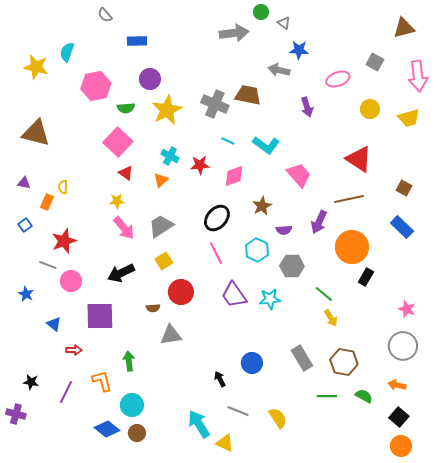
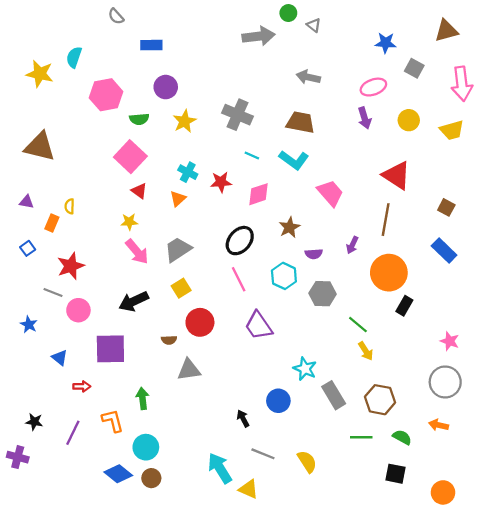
blue star: (299, 50) -> (386, 43), moved
brown trapezoid: (248, 95) -> (300, 122), moved
purple arrow: (307, 107) -> (365, 118), moved
yellow star: (167, 110) -> (184, 121), size x0.7
brown line: (349, 199) -> (386, 220), turned -68
purple arrow: (319, 222) -> (352, 245), size x0.7
cyan star: (270, 299) -> (305, 369), moved, turned 30
black square: (399, 417) -> (395, 474), moved, turned -30

